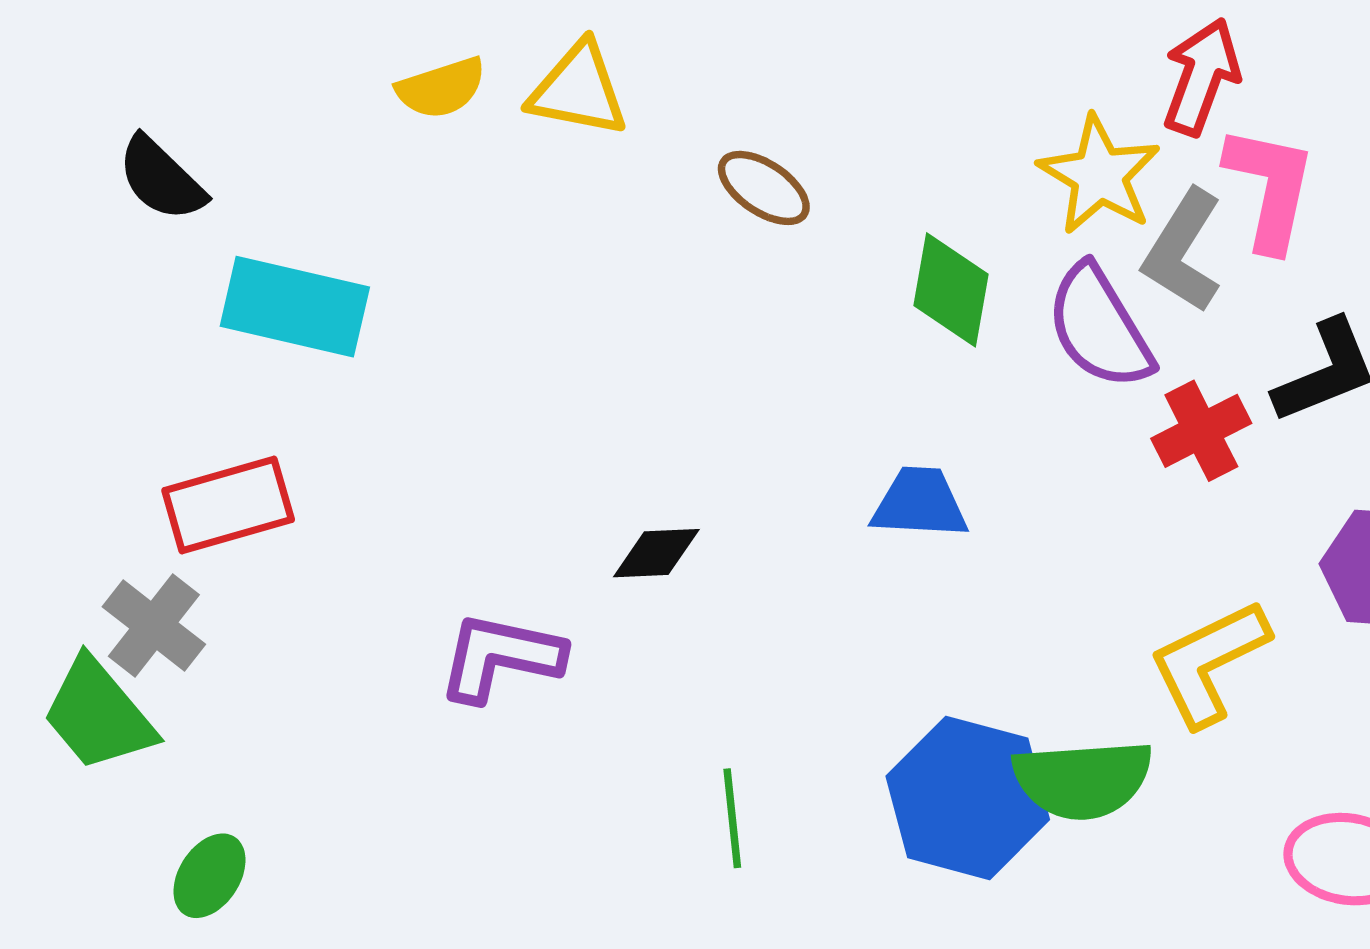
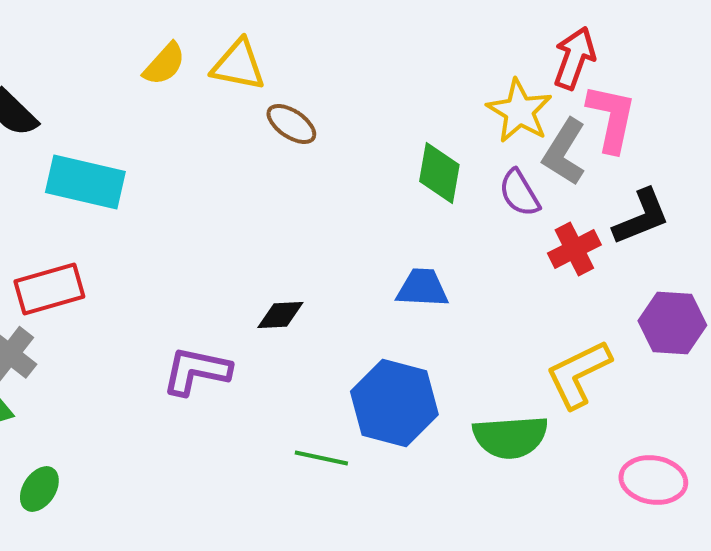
yellow semicircle: (441, 88) -> (164, 64), turned -30
brown ellipse: (764, 188) -> (291, 124), moved
purple semicircle: (1099, 327) -> (519, 193), size x0.7
blue hexagon: (968, 798) -> (394, 403), moved
green line: (732, 818) -> (321, 458), turned -72

